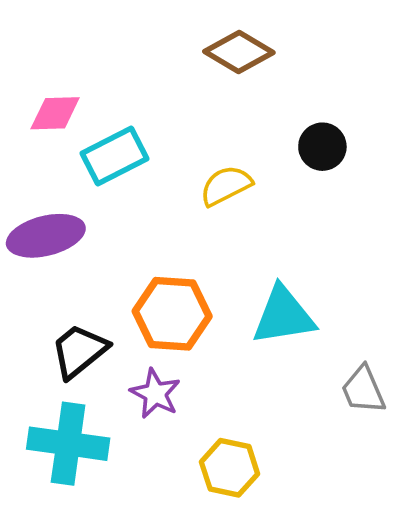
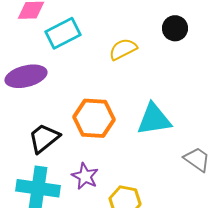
gray trapezoid: (363, 390) -> (197, 159), turned 148
purple star: (155, 394) -> (85, 176), moved

